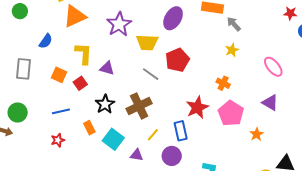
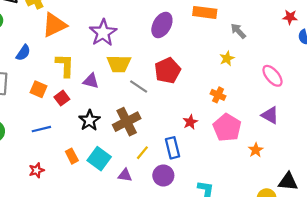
gray arrow: (234, 24) -> (238, 31), moved
yellow trapezoid: (147, 43) -> (119, 64), moved
red star: (197, 108) -> (190, 122), size x0.6
orange rectangle: (89, 128) -> (72, 156), moved
red star: (58, 140) -> (36, 170), moved

